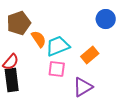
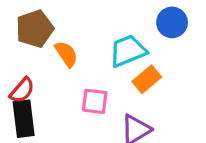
cyan trapezoid: (58, 46) -> (128, 51), moved

